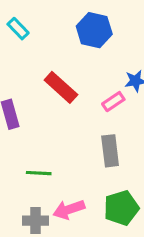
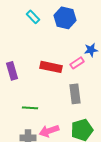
cyan rectangle: (18, 29) -> (33, 17), moved
red rectangle: (61, 87) -> (51, 67), moved, turned -30

